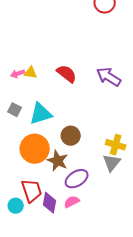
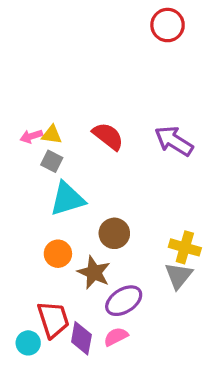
gray square: (15, 110) -> (52, 161), moved
orange circle: (35, 149) -> (58, 254), size x0.6

